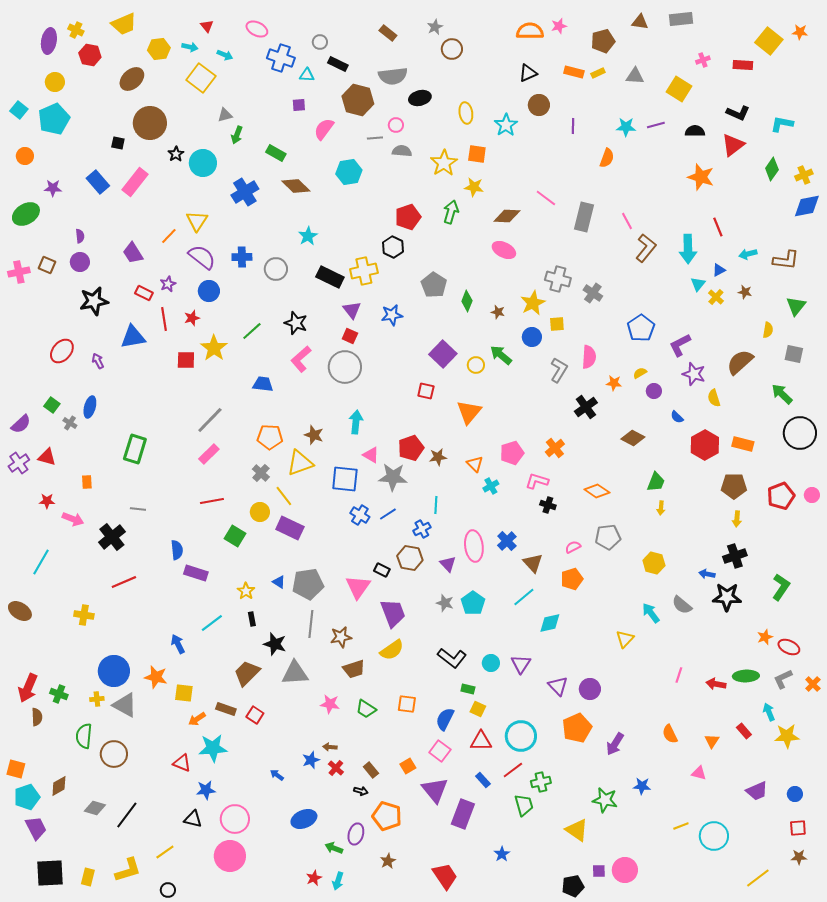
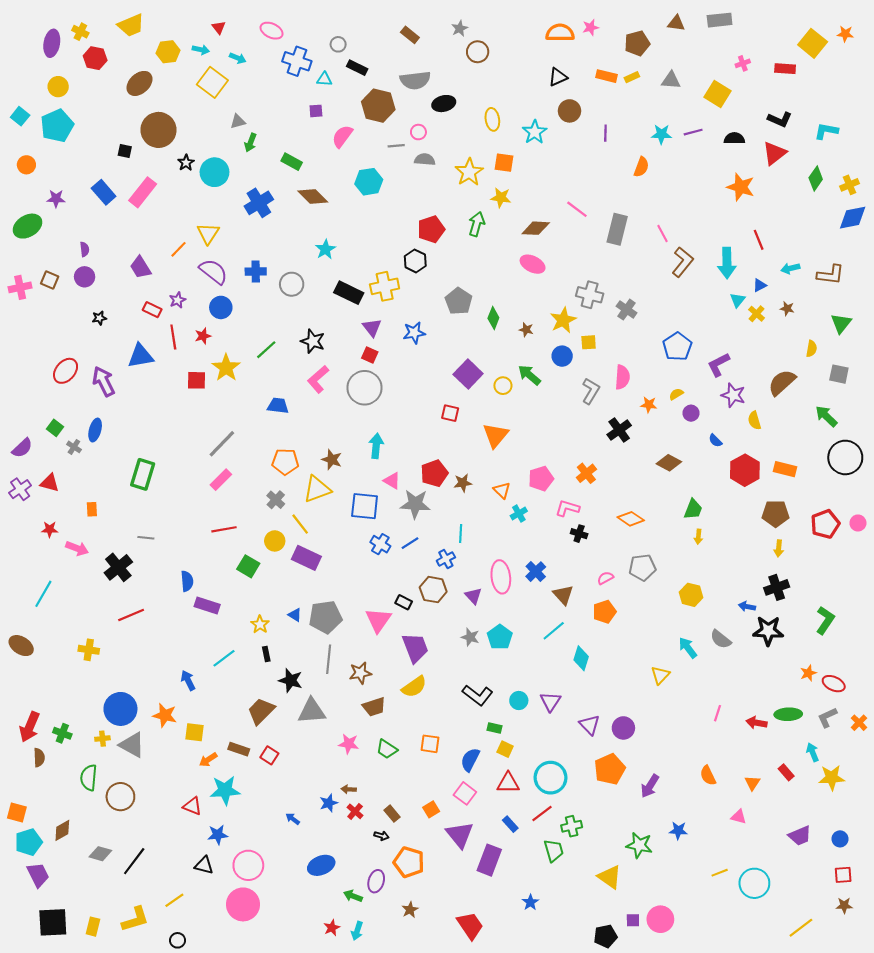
black star: (94, 301) -> (99, 318), size x0.5
purple arrow: (98, 361) -> (104, 381), size x1.8
cyan diamond: (550, 623) -> (581, 658), turned -60

